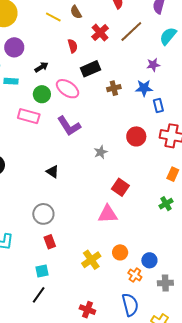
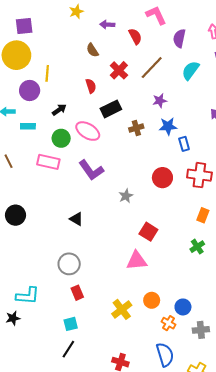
yellow line: (53, 17) -> (47, 73), moved, turned 70
purple star: (153, 65) -> (160, 101), moved

